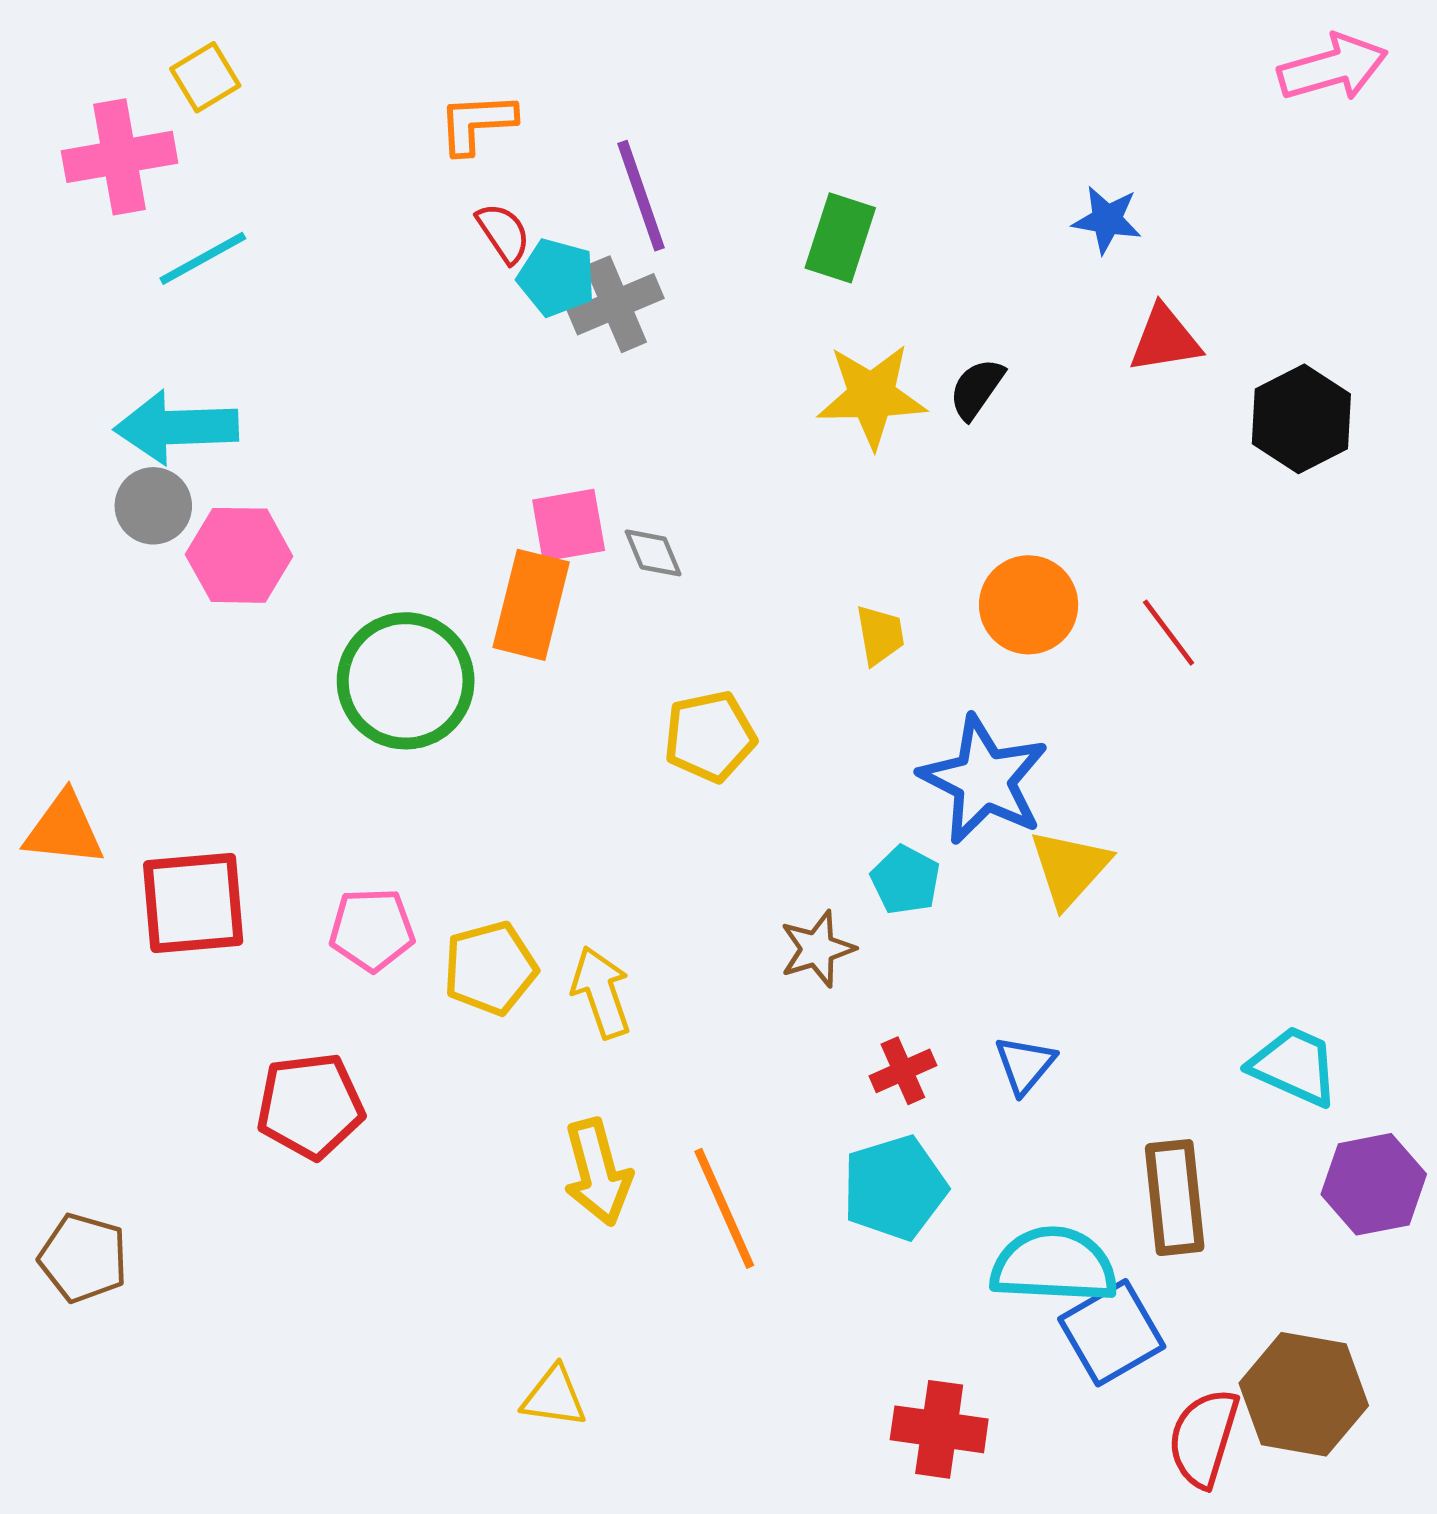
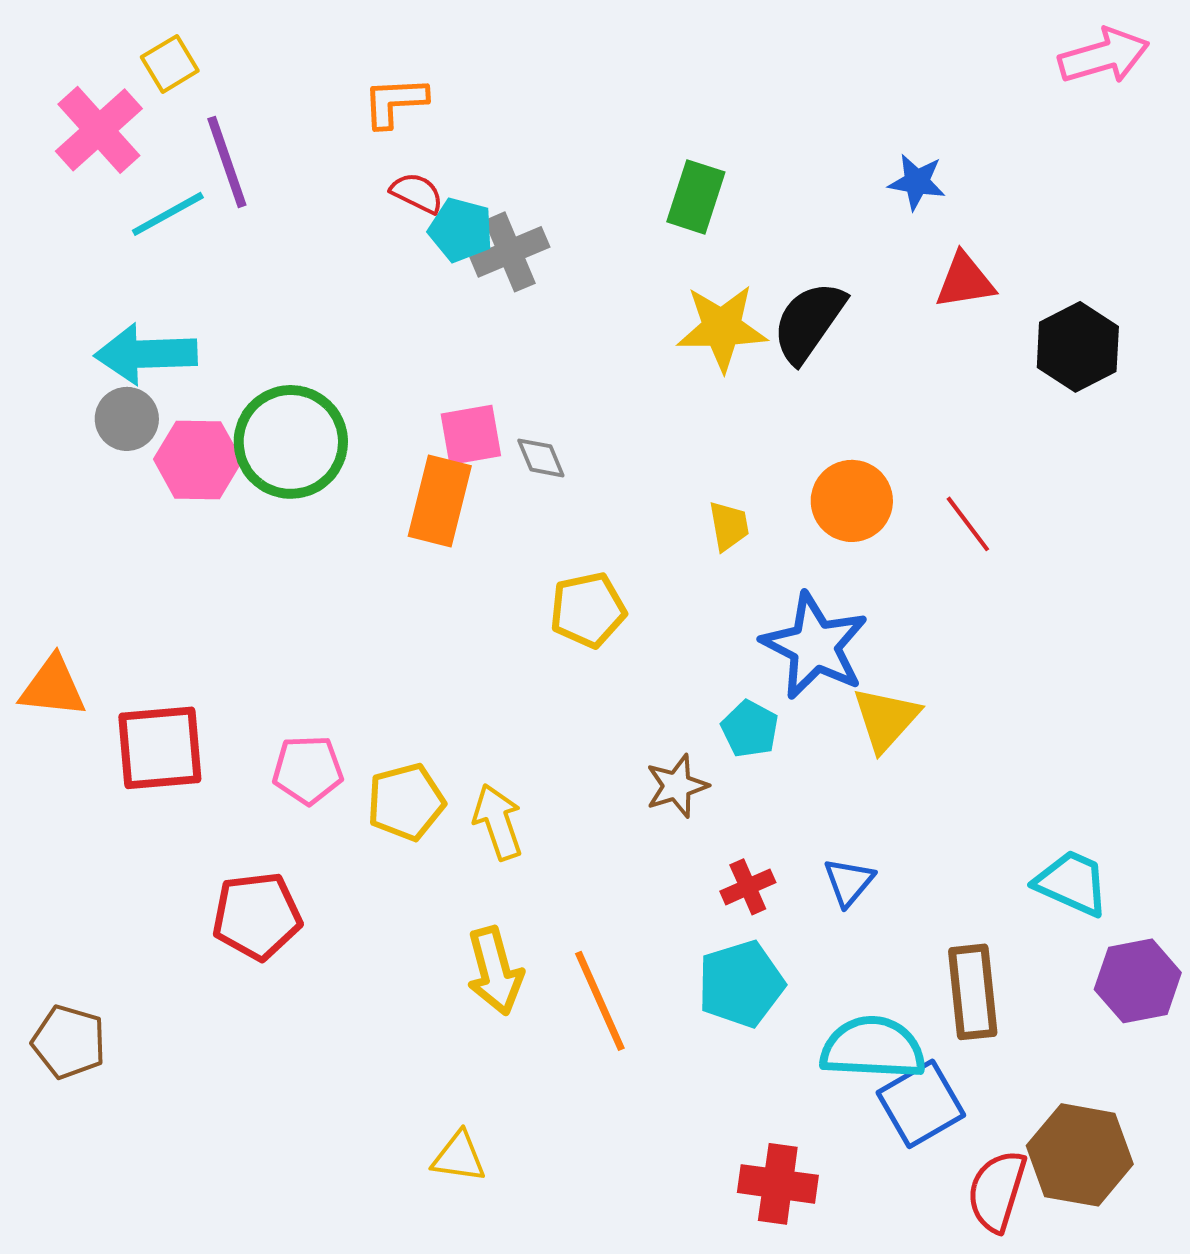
pink cross: (120, 157) -> (99, 130), turned -32
purple line: (641, 196) -> (227, 162), moved
red semicircle: (503, 233) -> (417, 193), turned -30
black semicircle: (977, 389) -> (809, 322), size x1.6
green circle: (406, 681) -> (291, 442), moved

